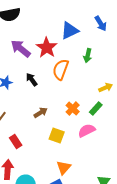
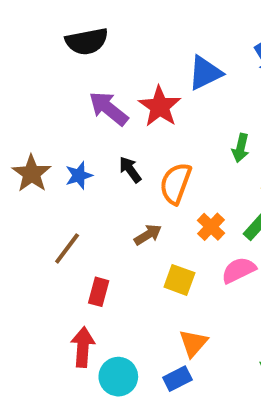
green arrow: (88, 56) -> (241, 148), moved
orange semicircle: (61, 70) -> (175, 183), moved
red rectangle: (16, 142) -> (99, 292), turned 48

